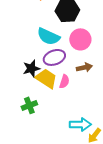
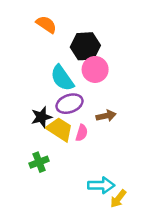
cyan semicircle: (48, 36) -> (62, 78), turned 30
pink circle: (80, 39) -> (95, 69), moved

